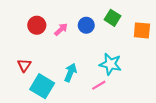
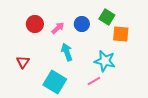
orange square: (142, 30) -> (121, 34), moved
cyan arrow: (70, 73) -> (67, 52), moved, turned -42
cyan square: (42, 86) -> (55, 82), moved

